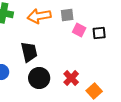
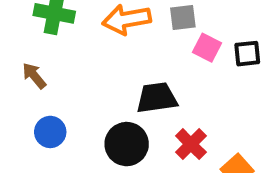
black trapezoid: (29, 52) -> (157, 98), moved, turned -85

